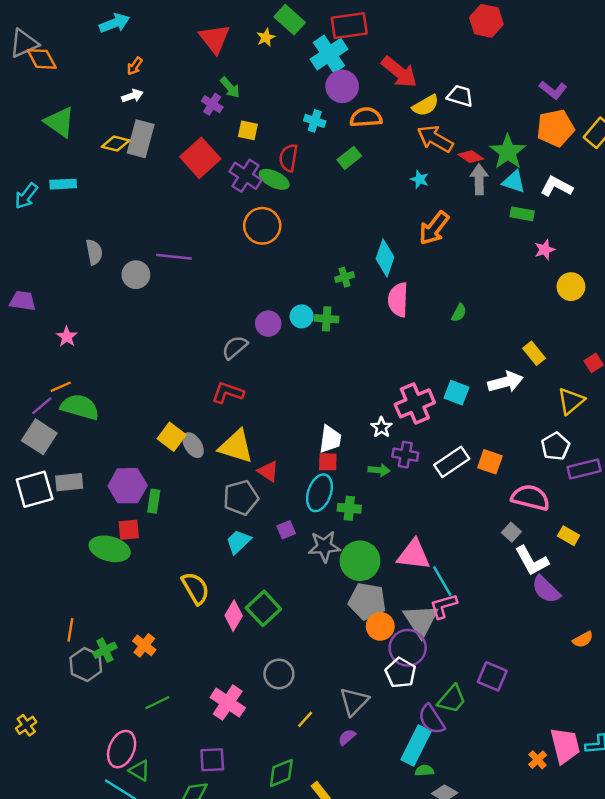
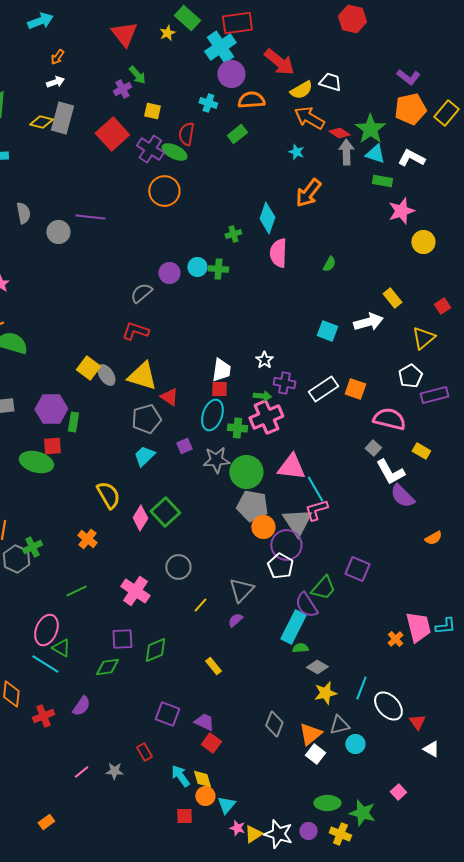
purple cross: (212, 104) -> (122, 89), turned 30
pink star: (545, 250) -> (401, 211), size x1.5
pink cross: (415, 403) -> (266, 417), moved
orange cross: (144, 645) -> (87, 539), moved
green diamond: (281, 773) -> (155, 650), moved

